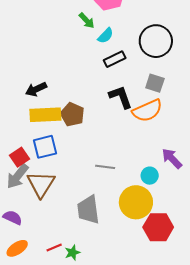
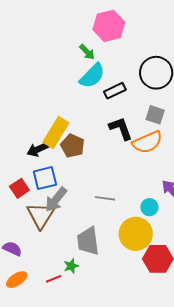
cyan semicircle: (105, 36) -> (92, 76), moved, size x1.6
black arrow: (36, 89) -> (38, 149), moved
yellow rectangle: (45, 115) -> (56, 133), moved, turned -56
gray arrow: (17, 176) -> (56, 200), moved
green star: (72, 253) -> (71, 266), moved

